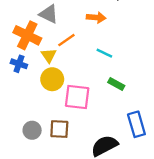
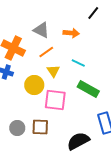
gray triangle: (49, 14) -> (41, 30), moved
yellow triangle: (49, 55) -> (53, 71), moved
green rectangle: (116, 84) -> (88, 89), size x1.5

